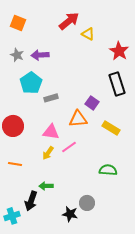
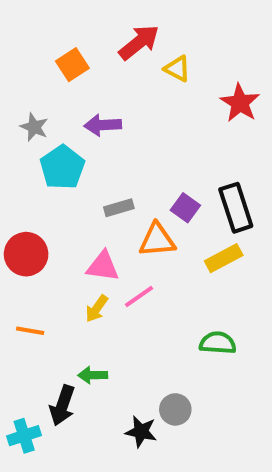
orange square: (18, 23) -> (72, 65), moved, turned 35
gray star: (17, 55) -> (34, 127), moved
purple arrow: (40, 55) -> (103, 125), moved
black rectangle: (117, 84) -> (236, 208), moved
gray rectangle: (51, 98) -> (119, 208), moved
yellow rectangle: (111, 128) -> (224, 258), turned -60

